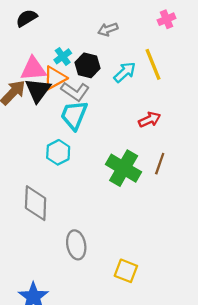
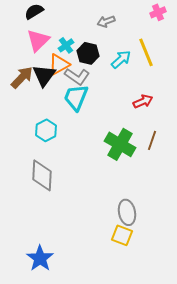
pink triangle: (33, 69) -> (38, 40), moved, turned -40
cyan hexagon: (58, 152) -> (46, 130), moved
gray ellipse: (76, 245) -> (127, 212), moved

